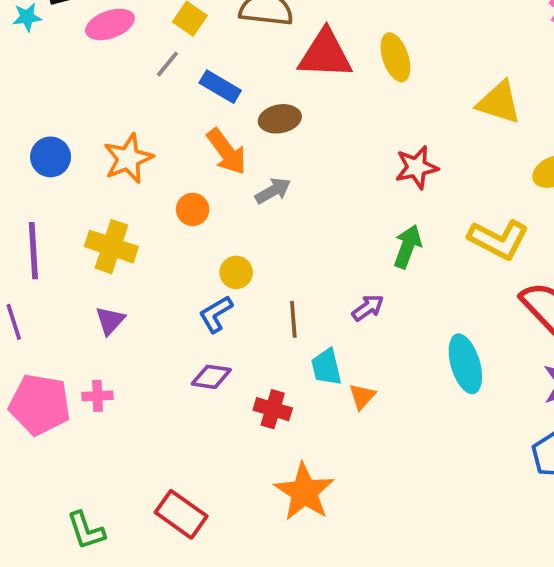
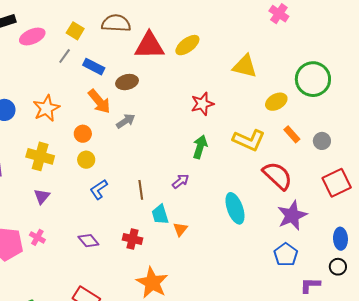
yellow ellipse: (395, 57) -> (187, 45), turned 75
yellow circle: (236, 272) -> (86, 160), moved
purple diamond: (211, 377) -> (88, 241), moved, turned 45
pink cross: (97, 396) -> (37, 237), turned 35

